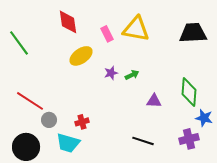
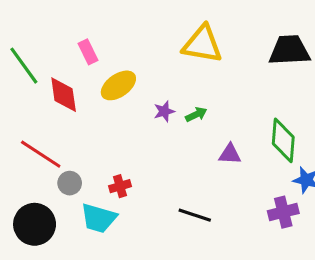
red diamond: (68, 22) -> (64, 95), moved
pink rectangle: (107, 34) -> (88, 52), moved
black line: (143, 141) -> (195, 215), moved

